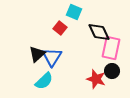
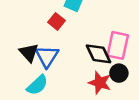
black diamond: (99, 32) -> (99, 54), moved
black triangle: (37, 54) -> (29, 53), turned -30

